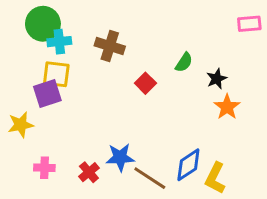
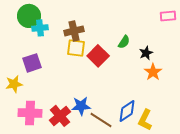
brown cross: (110, 46) -> (74, 31), turned -30
yellow square: (56, 74) -> (76, 48), moved
red square: (145, 83) -> (98, 56), size x1.5
pink cross: (44, 168) -> (30, 113), size x1.6
red cross: (89, 172) -> (60, 116), size x1.5

